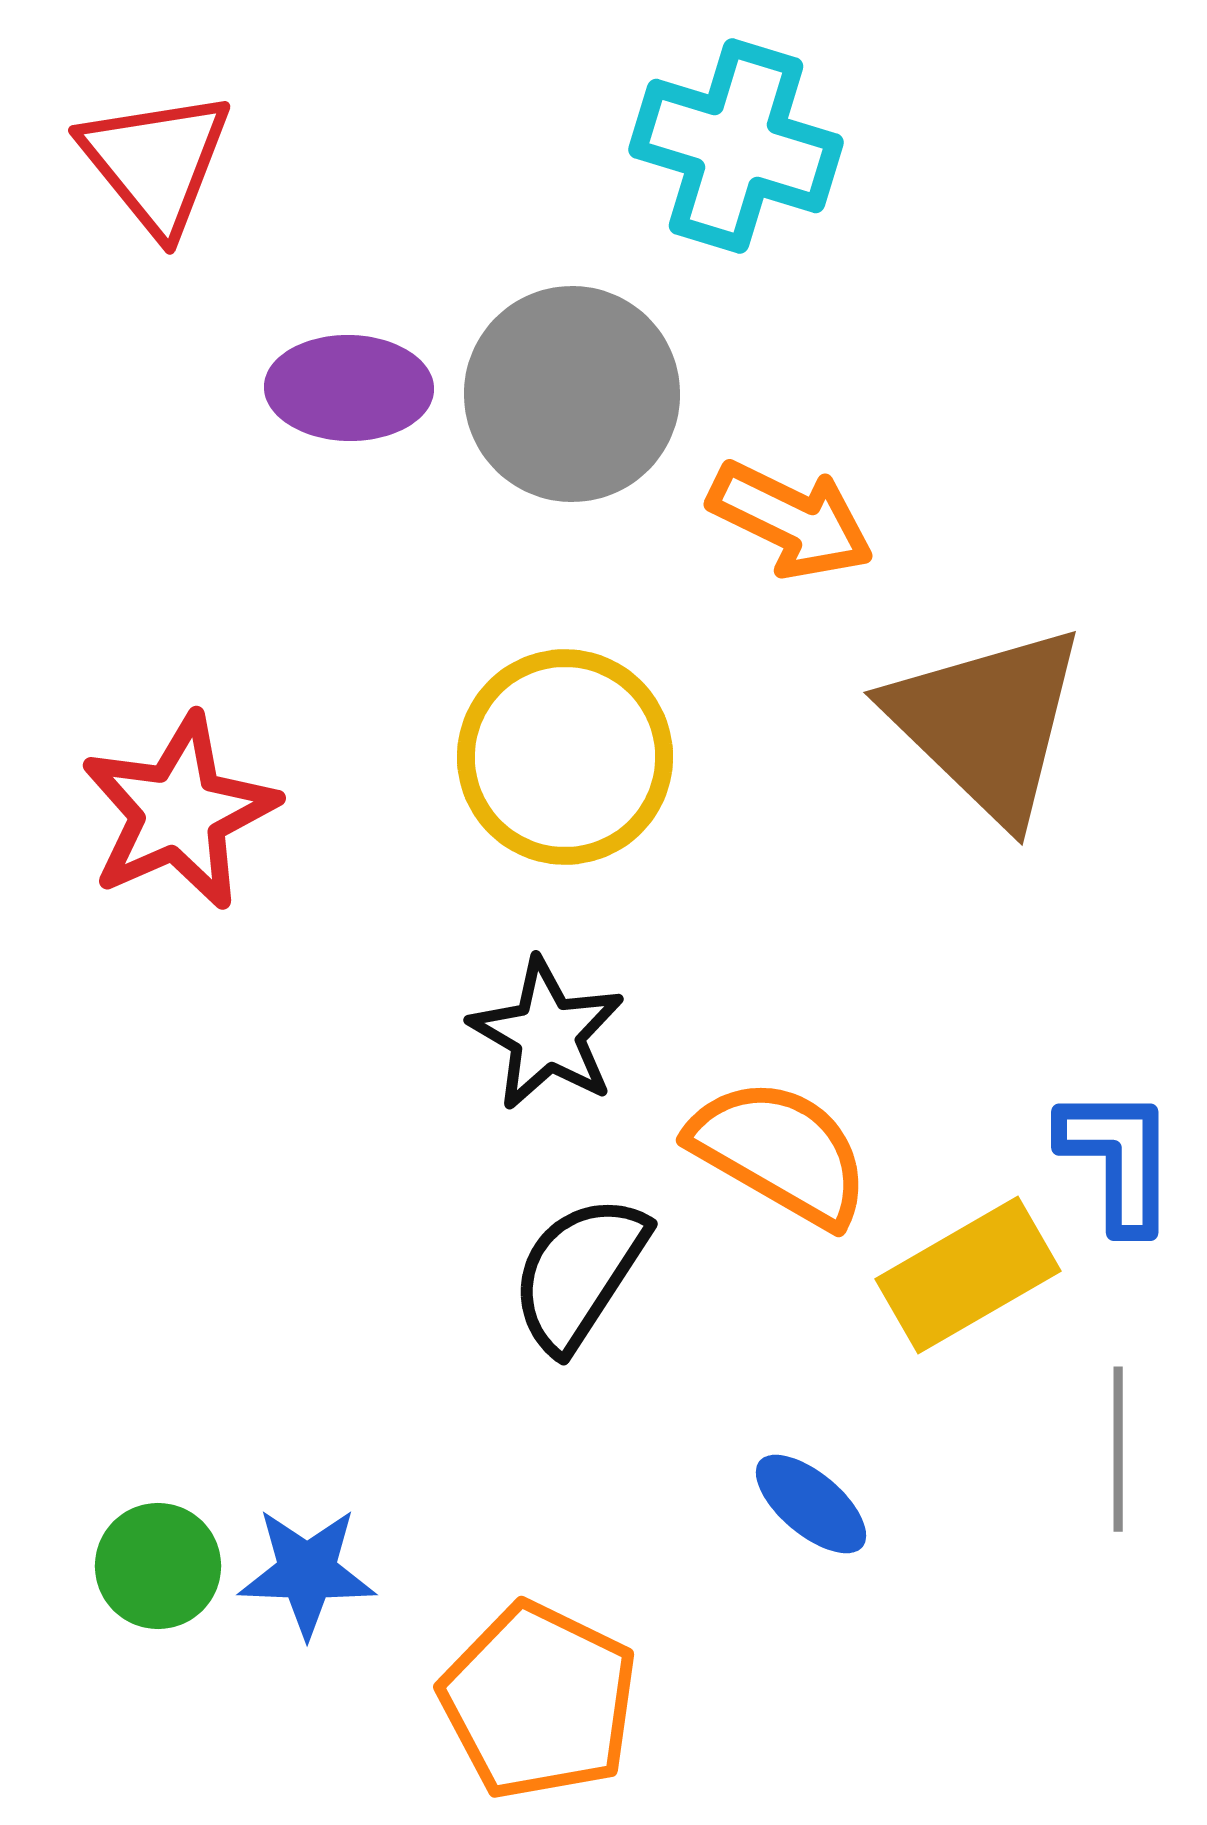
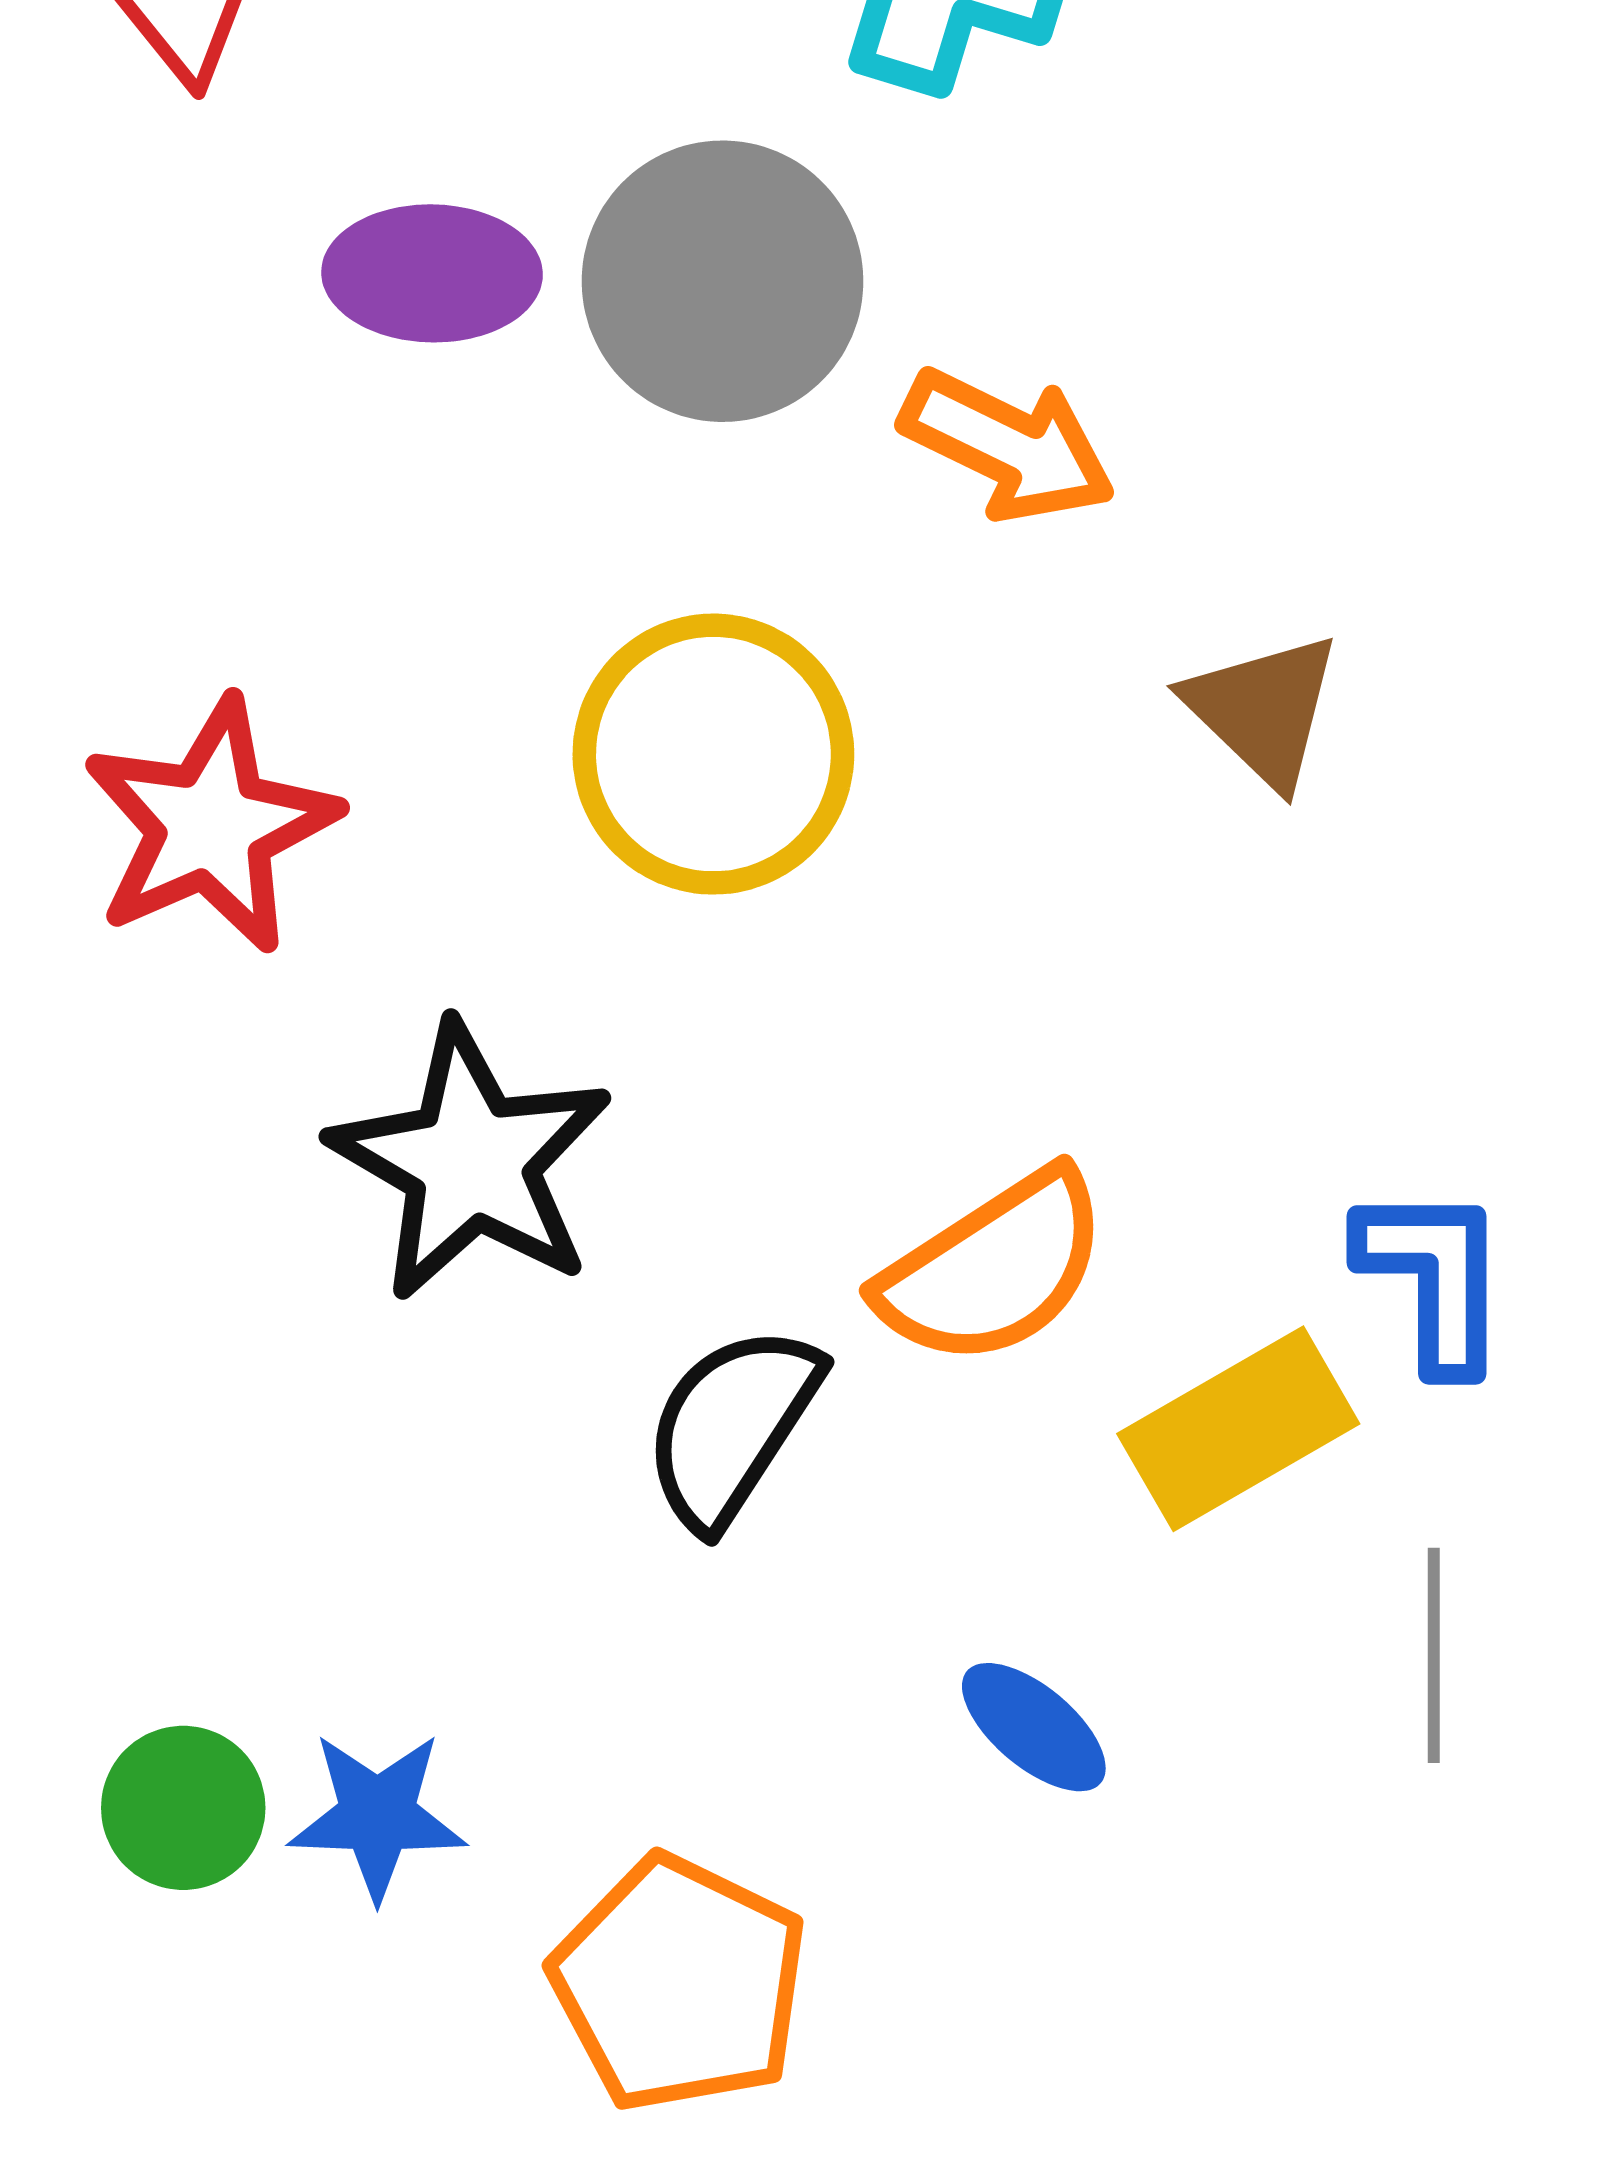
brown triangle: (987, 723) -> (1263, 710), size x0.6
black star: (547, 1034) -> (471, 1162), moved, size x1.4
orange semicircle: (780, 1152) -> (993, 1269), turned 117

